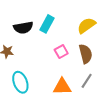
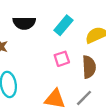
cyan rectangle: (47, 24) -> (63, 25), moved

